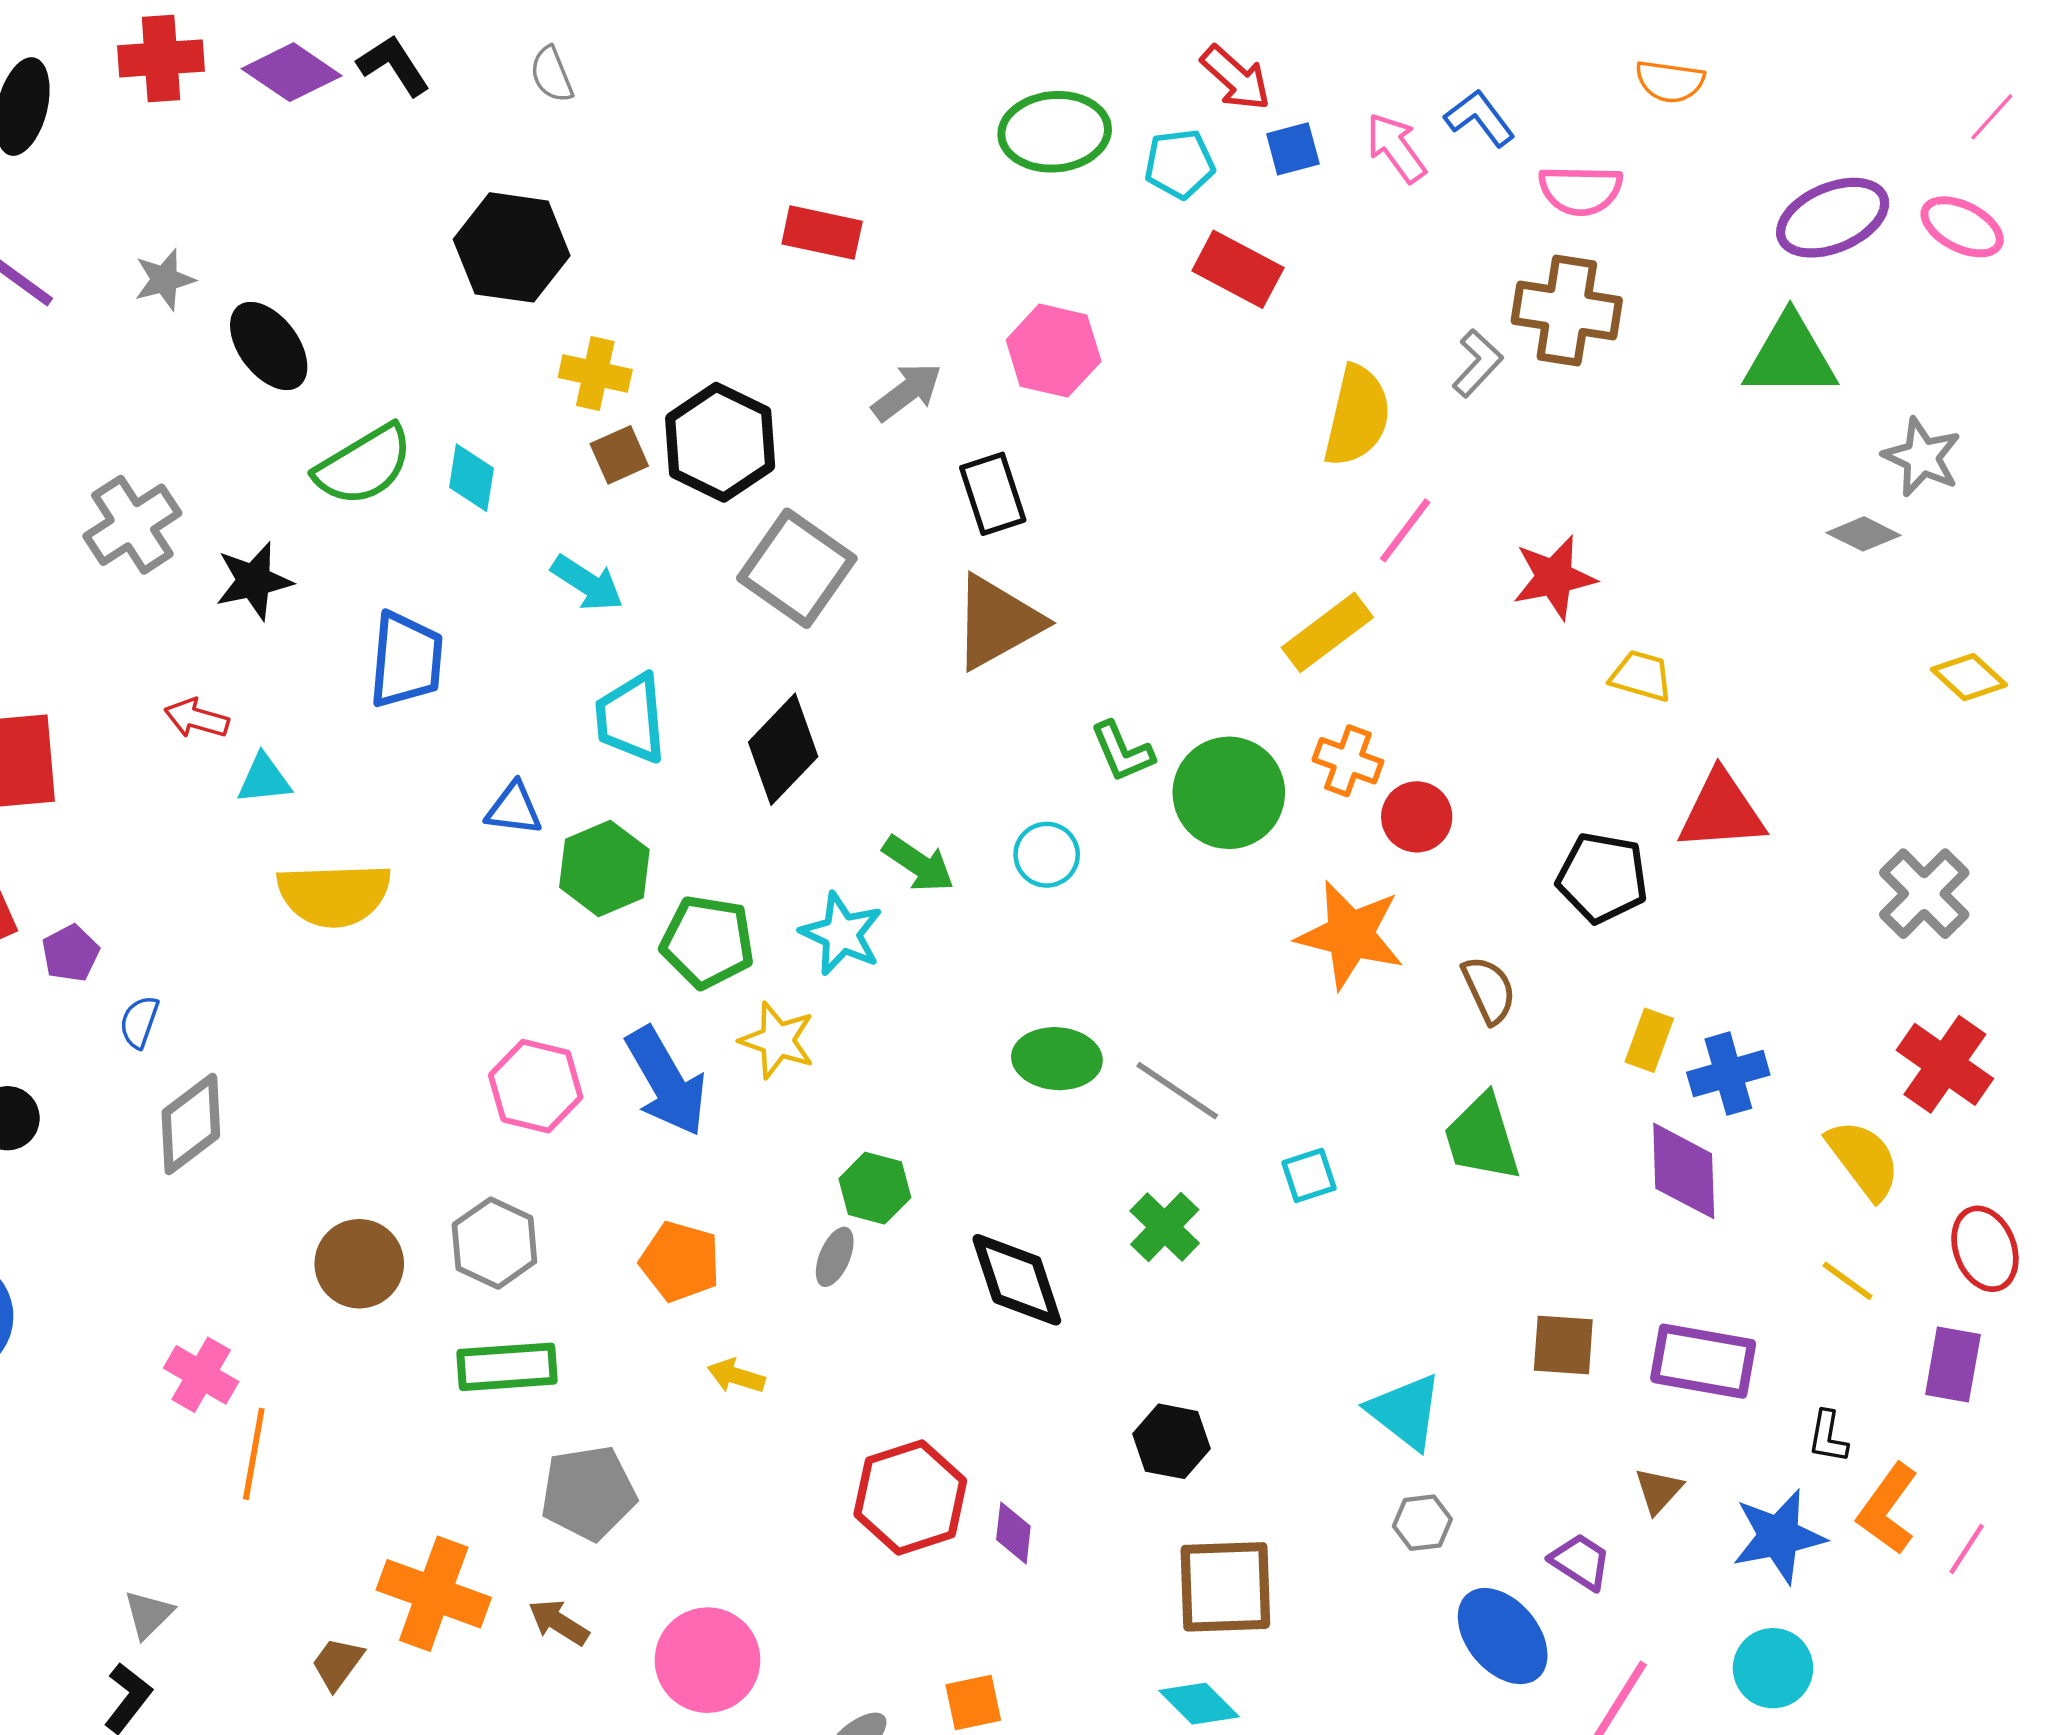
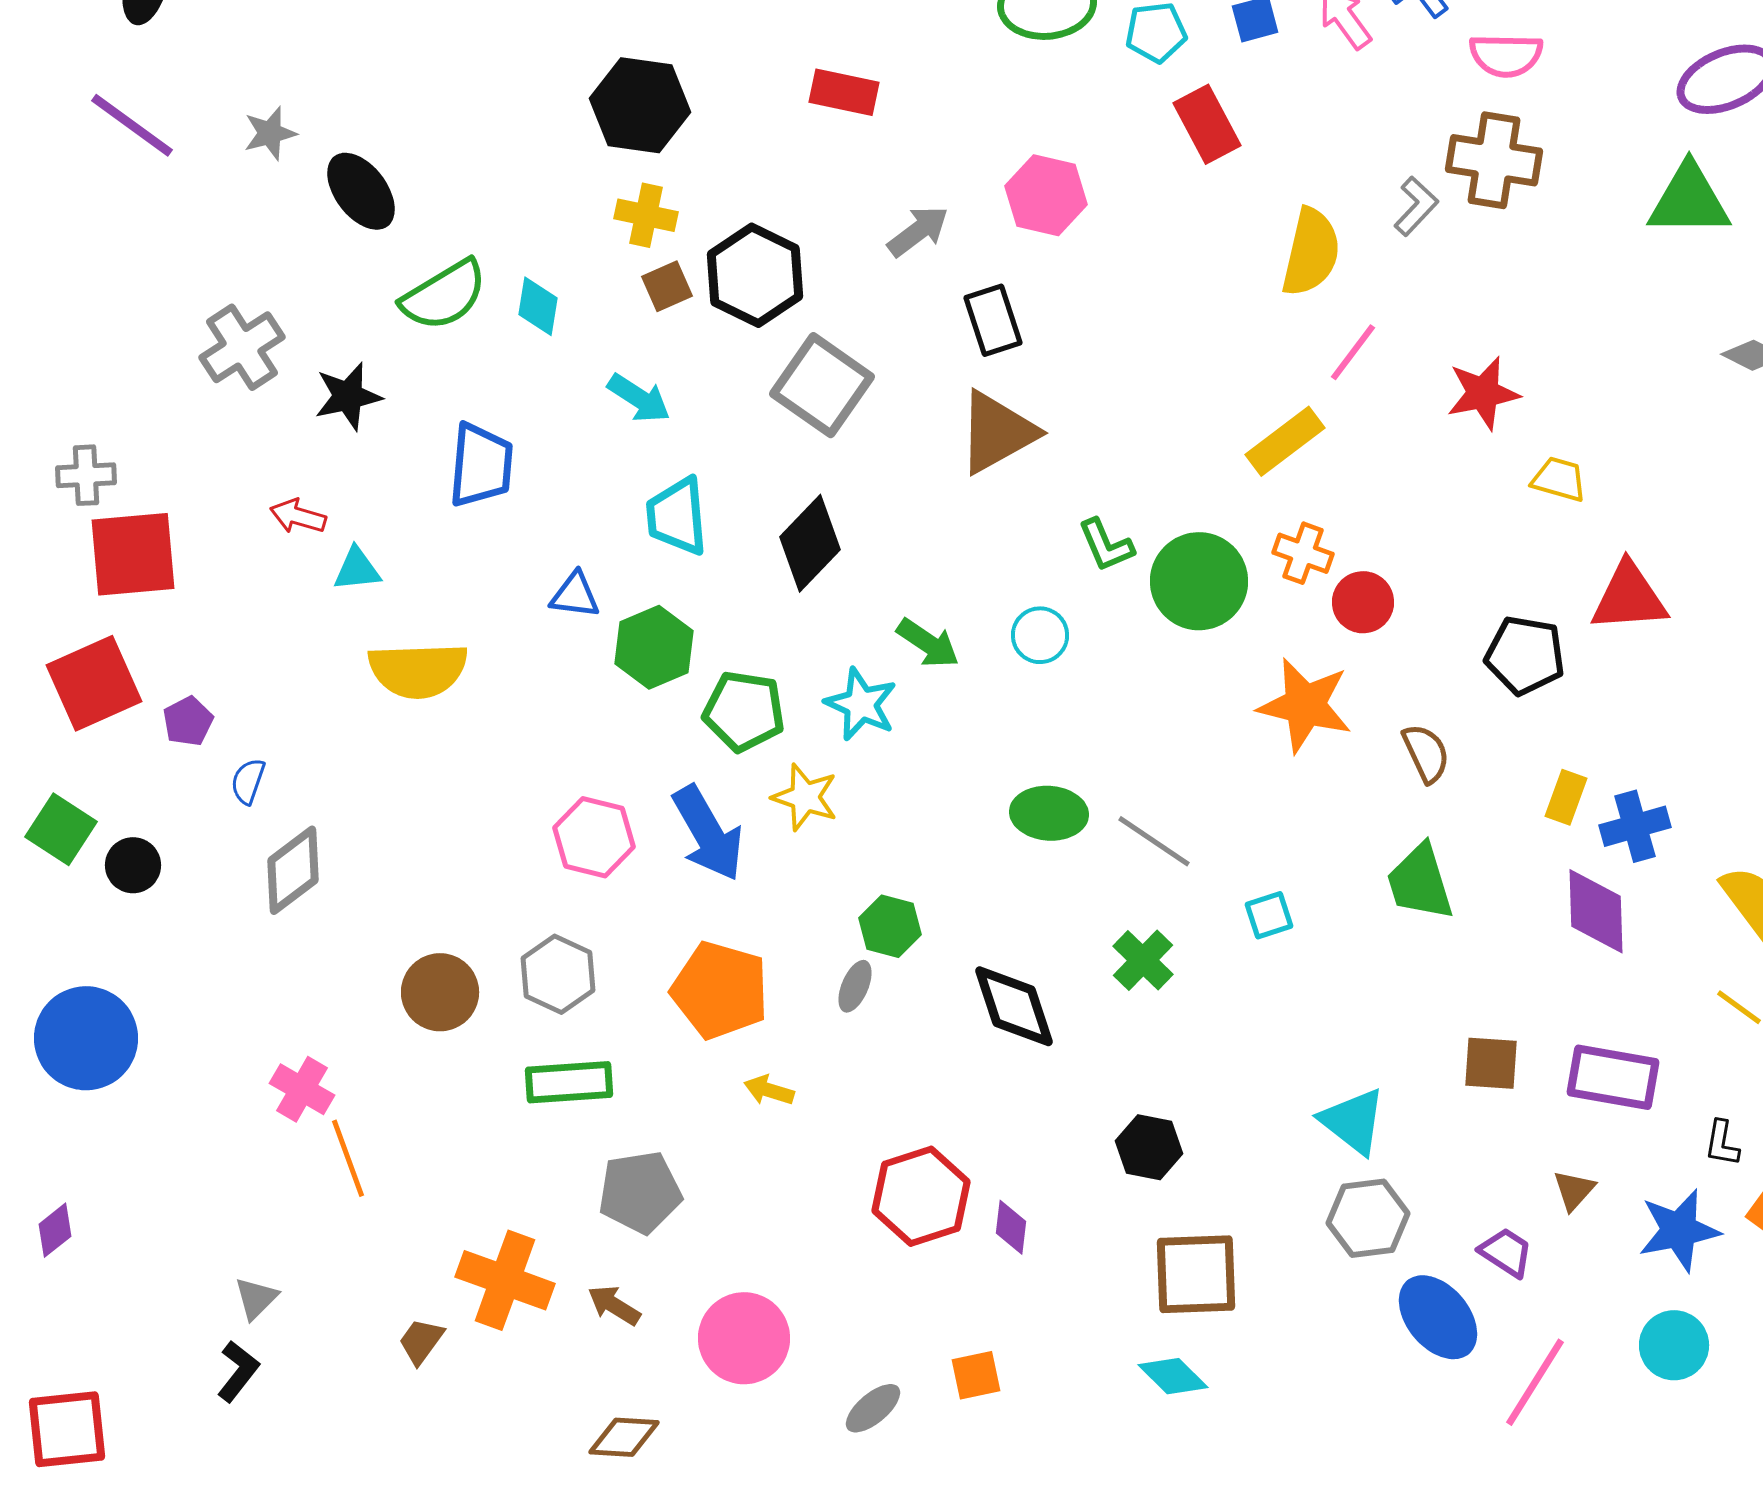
black hexagon: (512, 247) -> (640, 105), moved
red rectangle: (1238, 269) -> (1207, 124), turned 34
orange pentagon: (680, 1261) -> (720, 990), size x1.4
orange line: (254, 1454) -> (348, 1158), turned -30
gray hexagon: (1422, 1523) -> (1368, 1218), size x1.6

